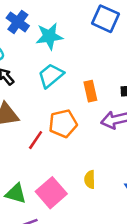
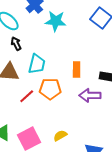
cyan trapezoid: (51, 76) -> (37, 64), moved, turned 130
yellow semicircle: (90, 179) -> (60, 136), turned 48

